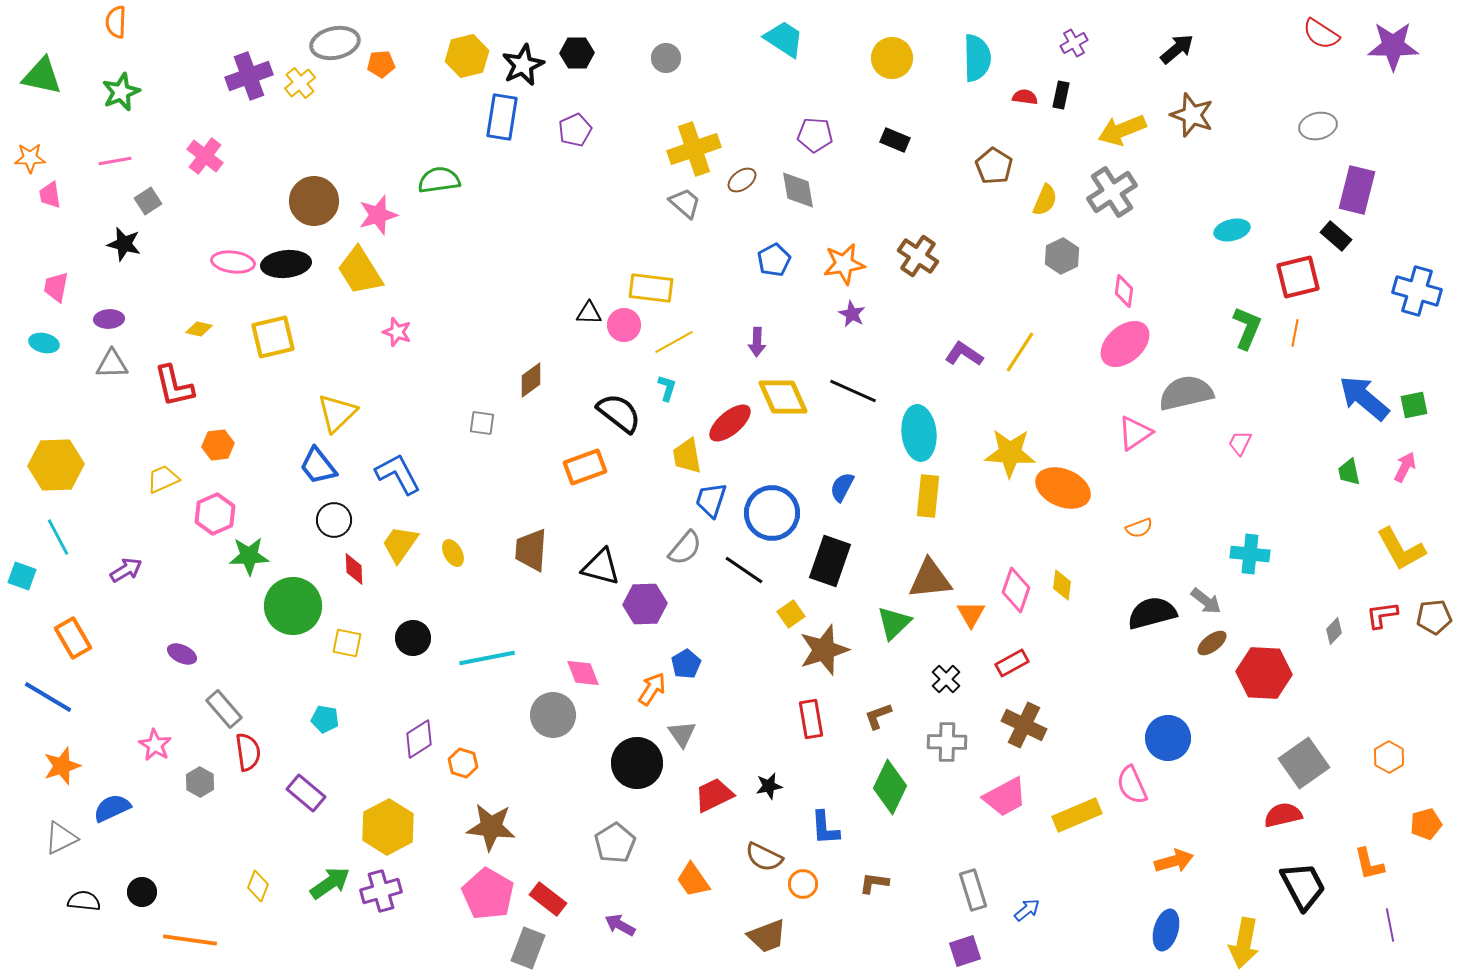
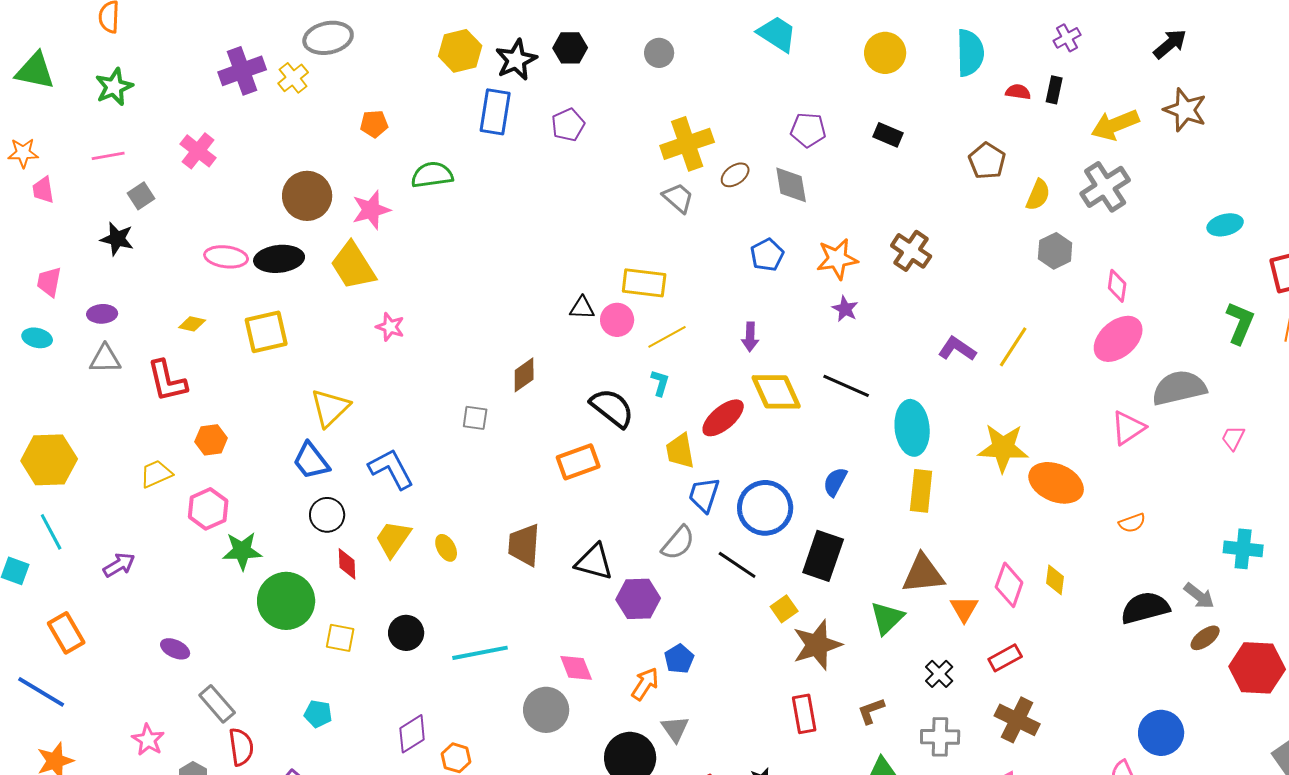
orange pentagon: (381, 64) -> (374, 124), moved

